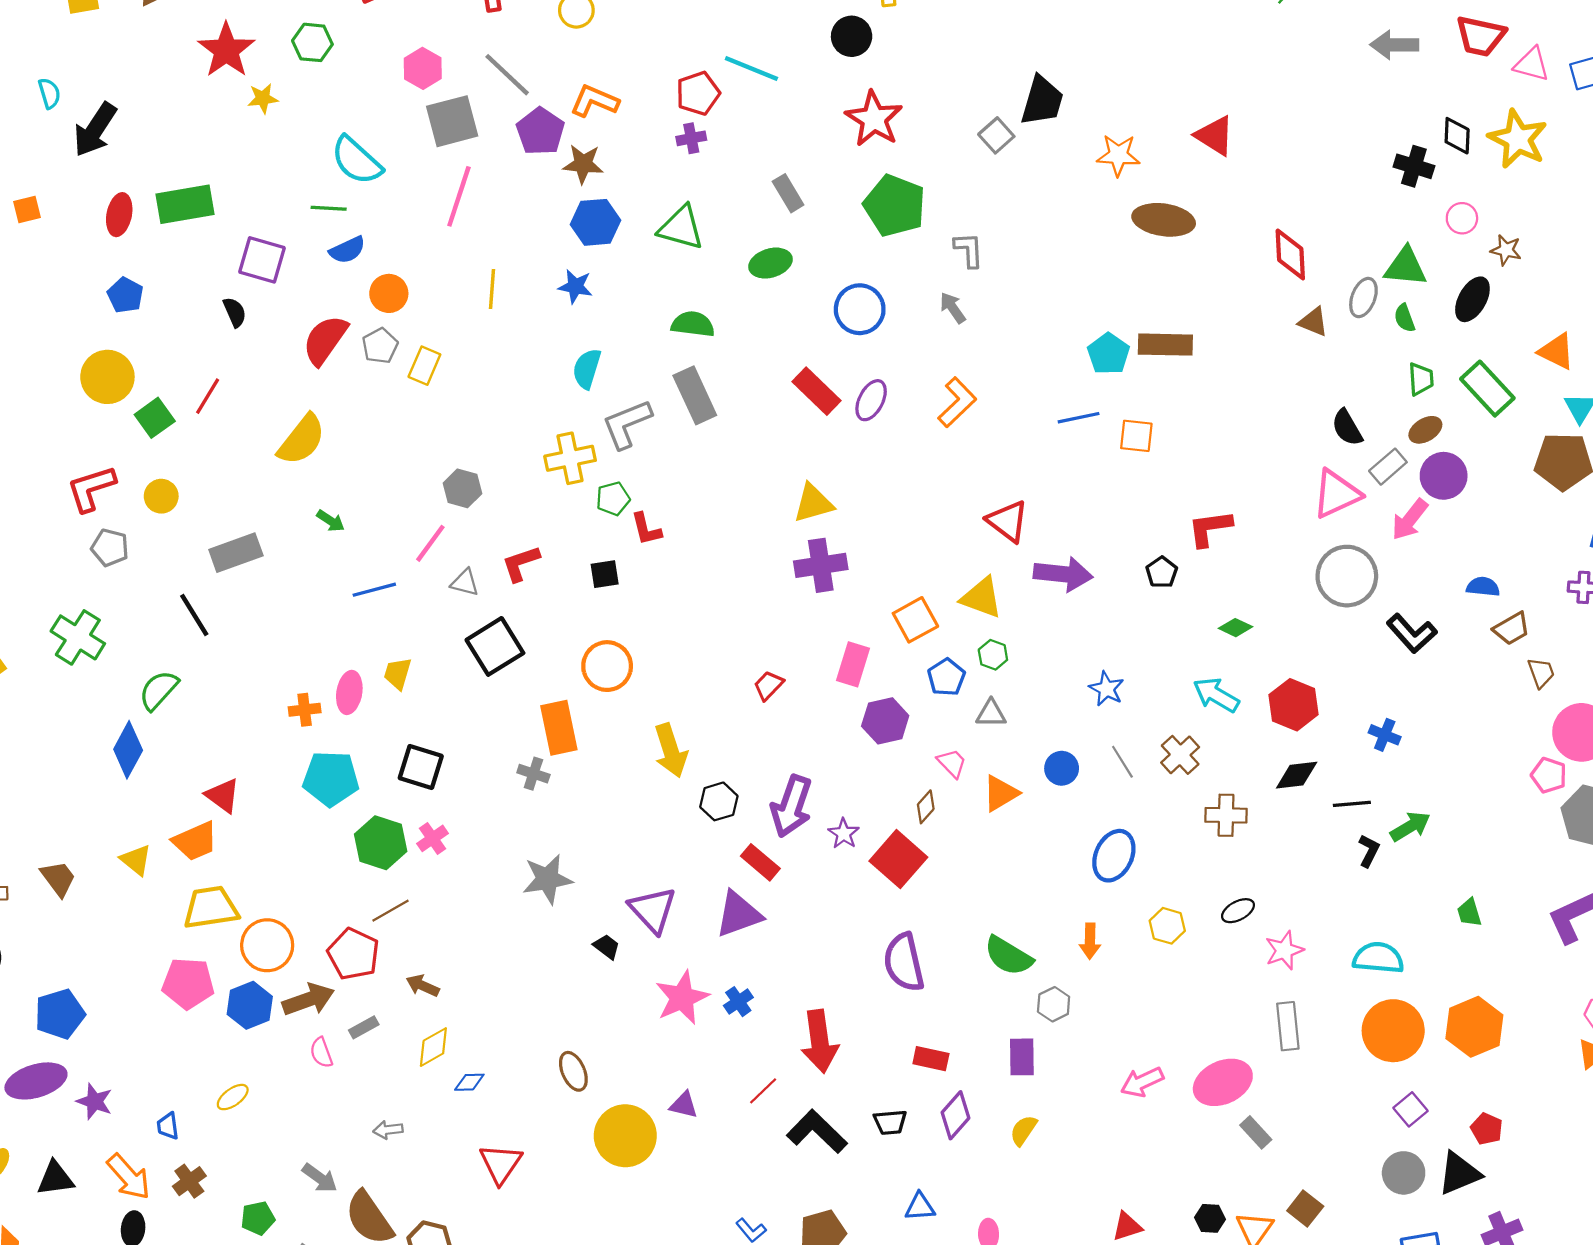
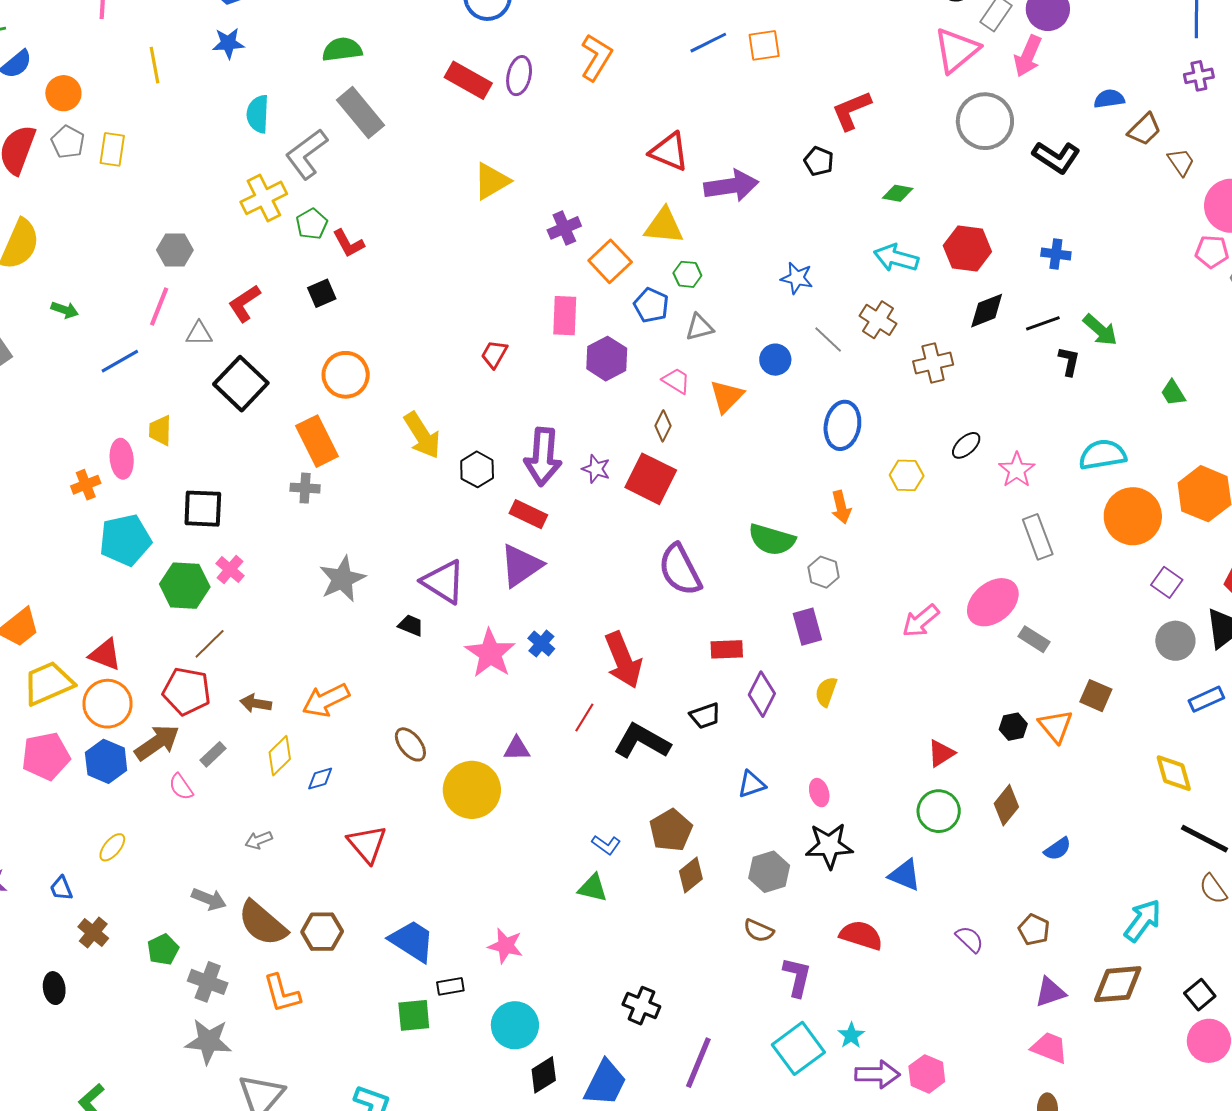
purple cross: (821, 565) -> (564, 228), moved, size x0.7
red triangle: (223, 796) -> (105, 655), moved
green arrow: (1410, 826) -> (1100, 330), turned 87
orange arrow: (129, 1177) -> (326, 700), moved, turned 120

